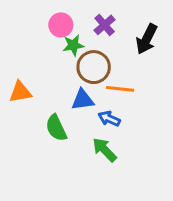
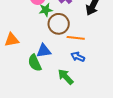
blue triangle: (83, 100) -> (44, 51), moved
blue arrow: (109, 119) -> (78, 57), moved

